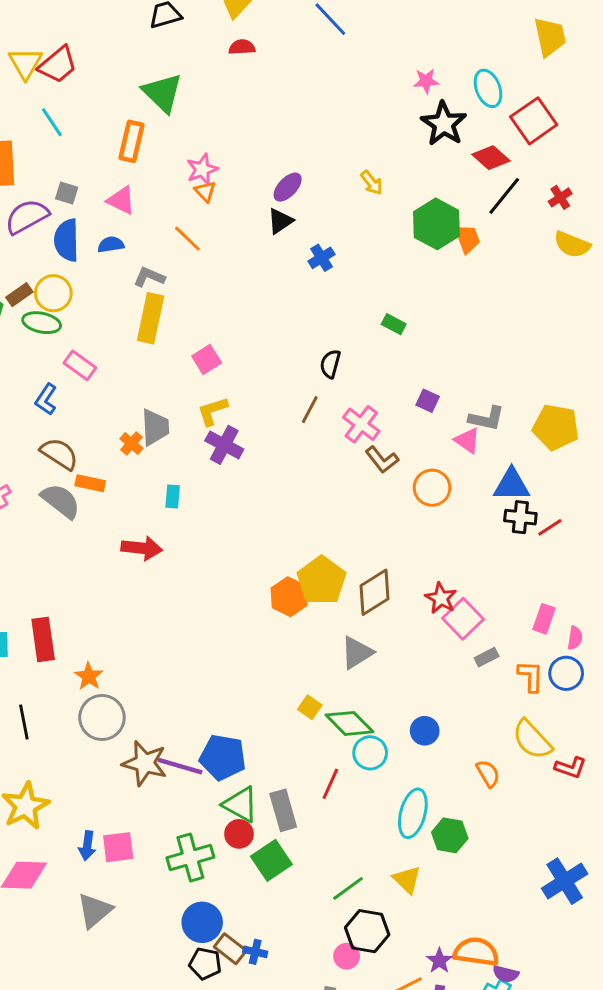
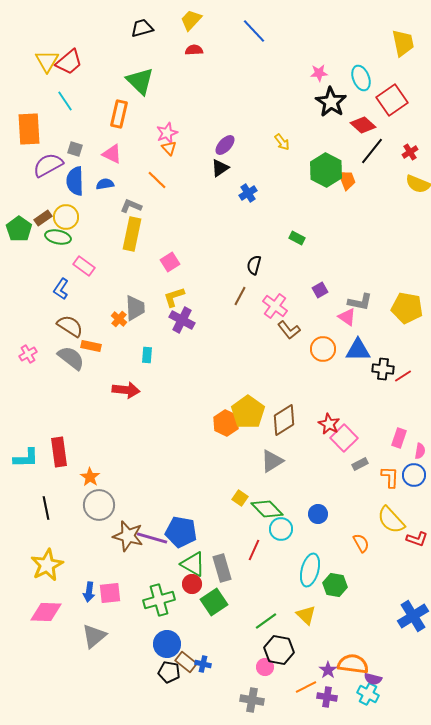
purple square: (428, 401) -> (320, 290), turned 35
blue triangle: (512, 485) -> (358, 350), moved

